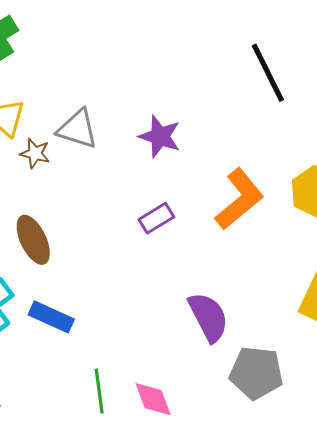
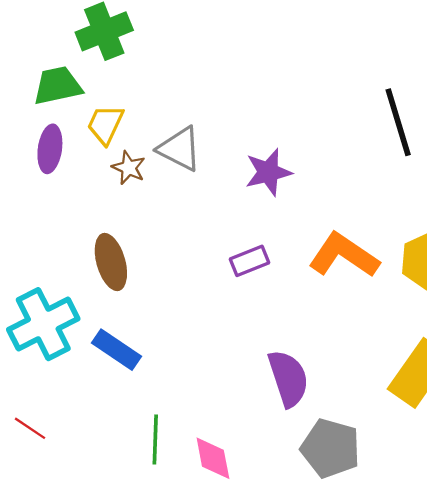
purple star: (160, 136) -> (268, 172), turned 30
orange L-shape: (239, 199) -> (344, 255), turned -116

